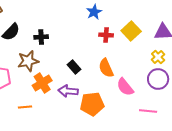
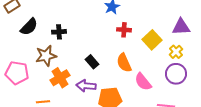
yellow square: (131, 31) -> (152, 40), moved

